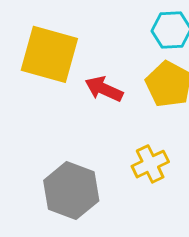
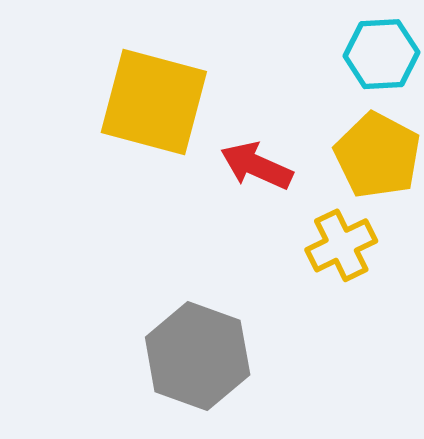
yellow cross: (150, 164) -> (341, 245), moved

